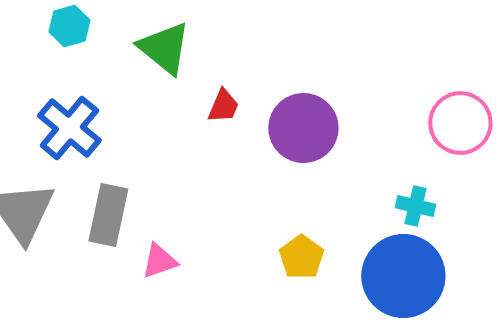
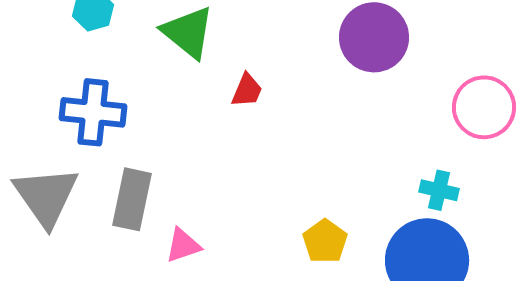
blue cross: (69, 128) -> (93, 112), turned -34
purple circle: (303, 128) -> (374, 37), moved

